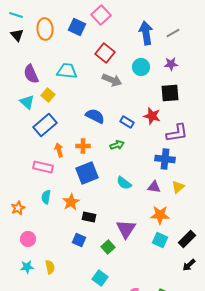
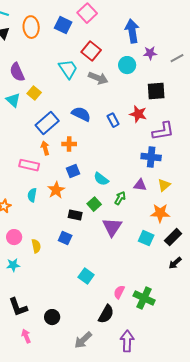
gray line: (173, 33) -> (177, 58), moved
purple star: (171, 64) -> (150, 53), moved
cyan trapezoid: (67, 71) -> (68, 69), moved, turned 50
blue rectangle: (127, 122) -> (113, 120), turned 32
blue rectangle: (45, 125) -> (47, 123), moved
green arrow: (117, 145) -> (120, 198), moved, turned -40
blue square: (87, 173) -> (73, 171), size x0.6
cyan semicircle: (124, 183) -> (101, 179), moved
orange star: (71, 202) -> (56, 190), moved
orange star: (160, 215) -> (160, 213), moved
green square: (108, 247) -> (94, 204), moved
yellow semicircle: (50, 267) -> (36, 246), moved

